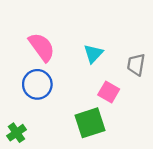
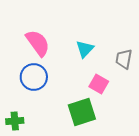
green cross: (16, 133) -> (15, 121), turned 30

